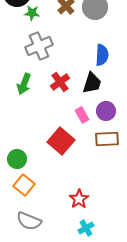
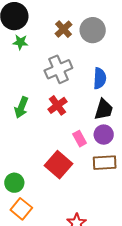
green star: (32, 13) -> (20, 42), moved
gray cross: (39, 46) -> (58, 69), moved
black trapezoid: (92, 83) -> (104, 109), moved

